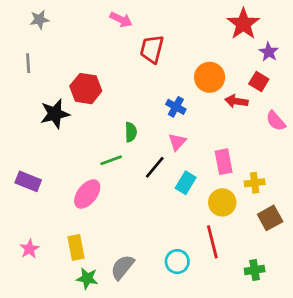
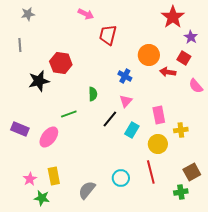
green line: (111, 160) -> (69, 114), moved
pink ellipse: (87, 194) -> (49, 137), moved
brown square: (270, 218) -> (192, 172), moved
pink star: (30, 249) -> (30, 179), moved
cyan circle: (177, 262) -> (121, 178), moved
green star: (87, 278) -> (42, 198), moved

